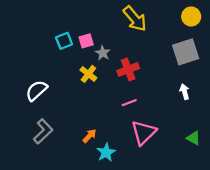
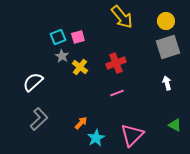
yellow circle: (191, 16) -> (166, 21), moved
gray star: (103, 53) -> (62, 56), moved
pink triangle: (144, 133) -> (132, 135), moved

